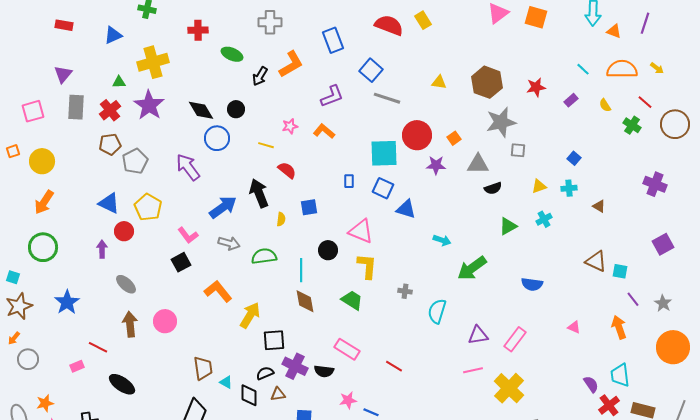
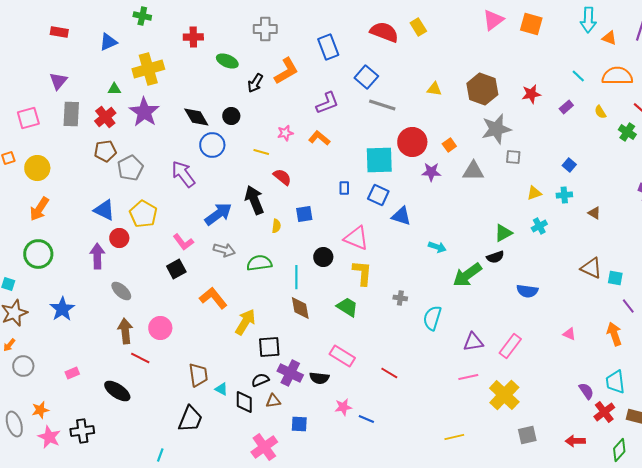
black semicircle: (493, 188) -> (495, 257), moved
purple arrow: (102, 249) -> (97, 256), size x1.4
red line: (98, 347) -> (140, 358), moved

